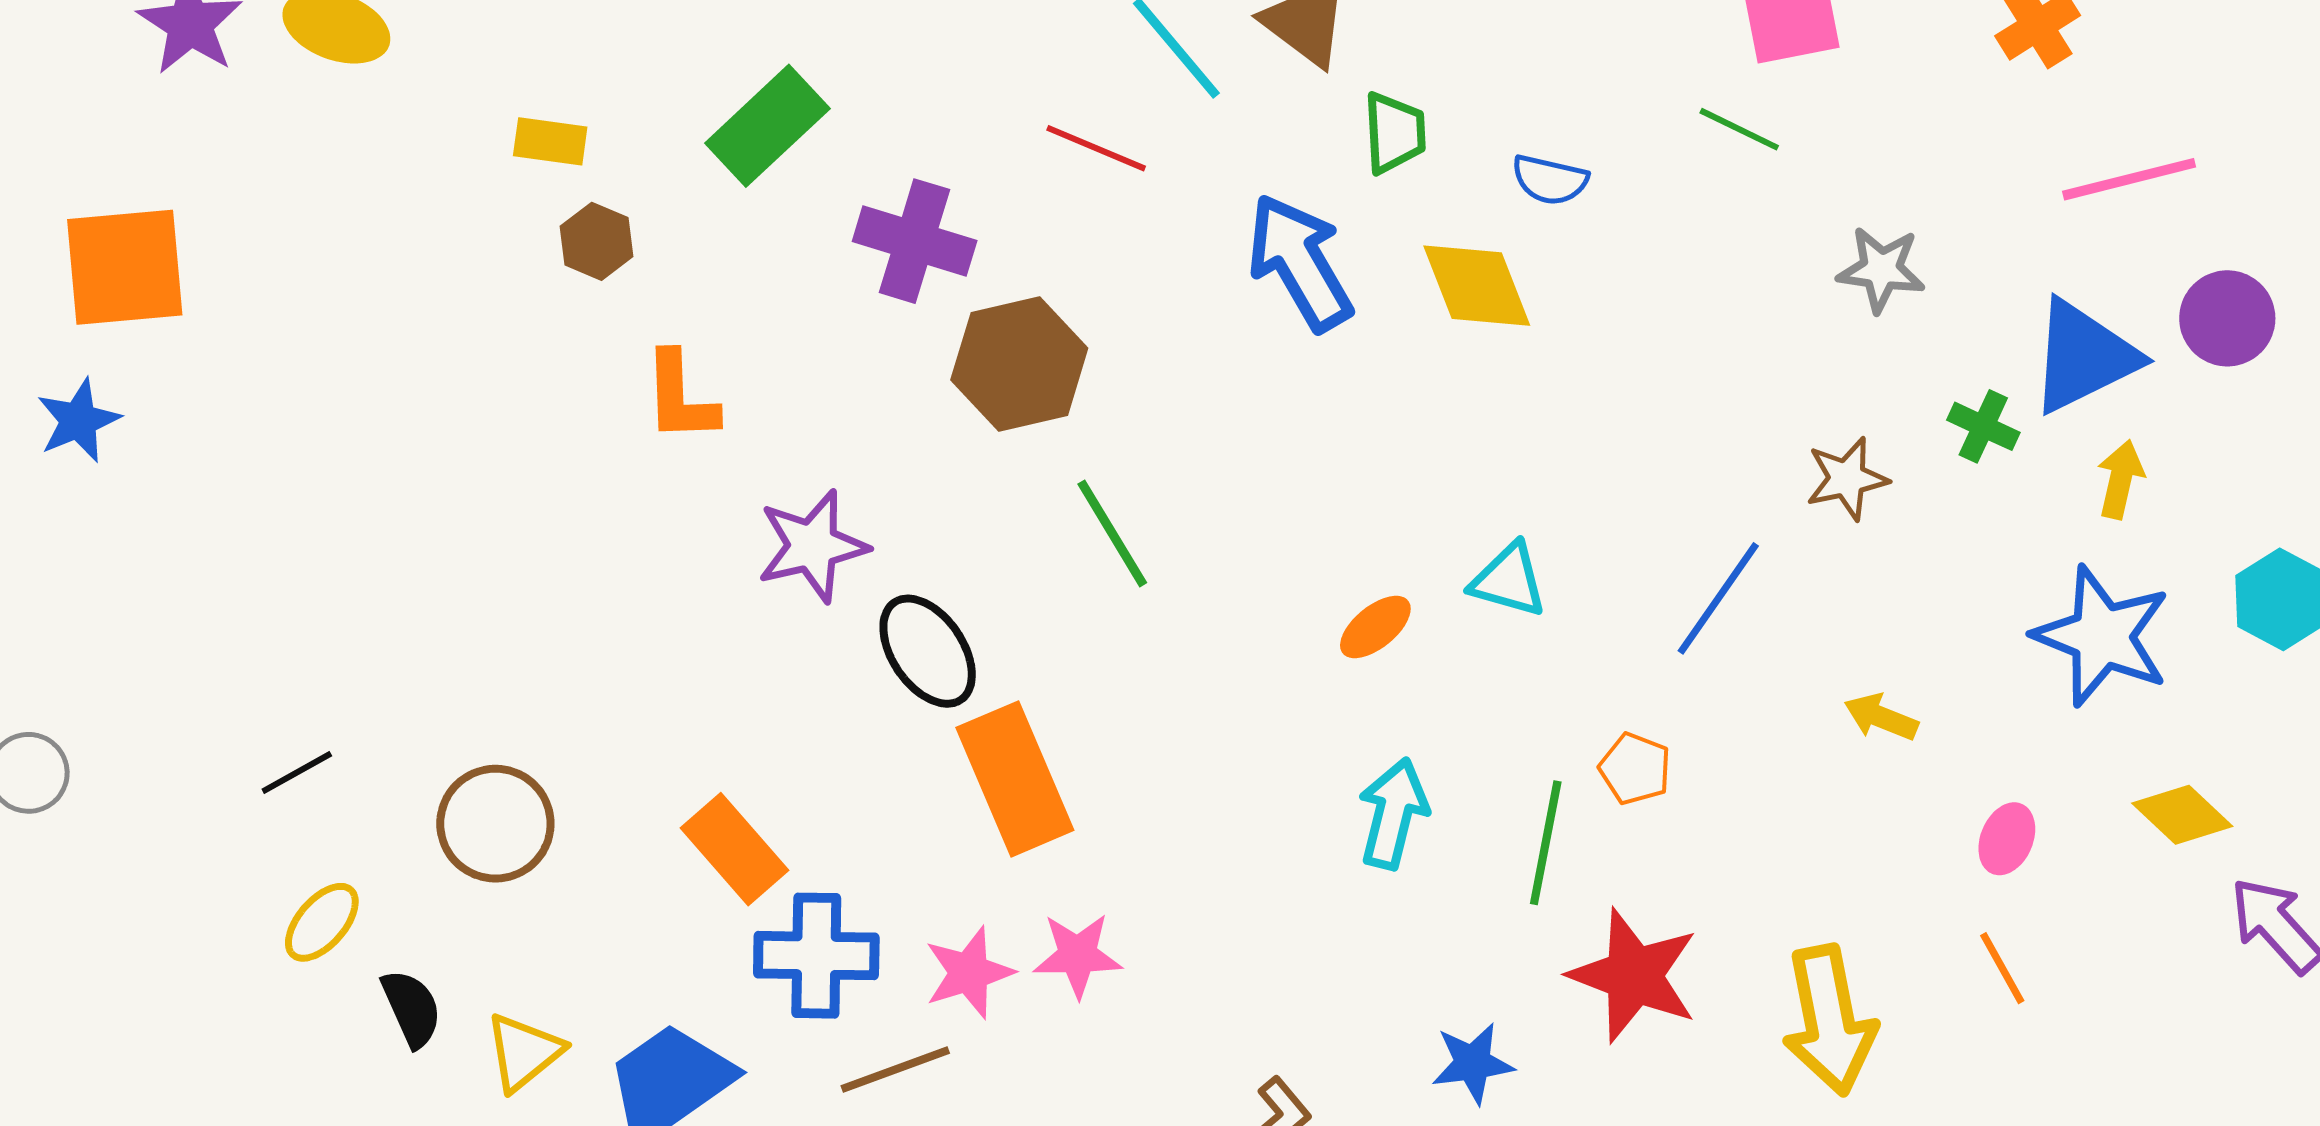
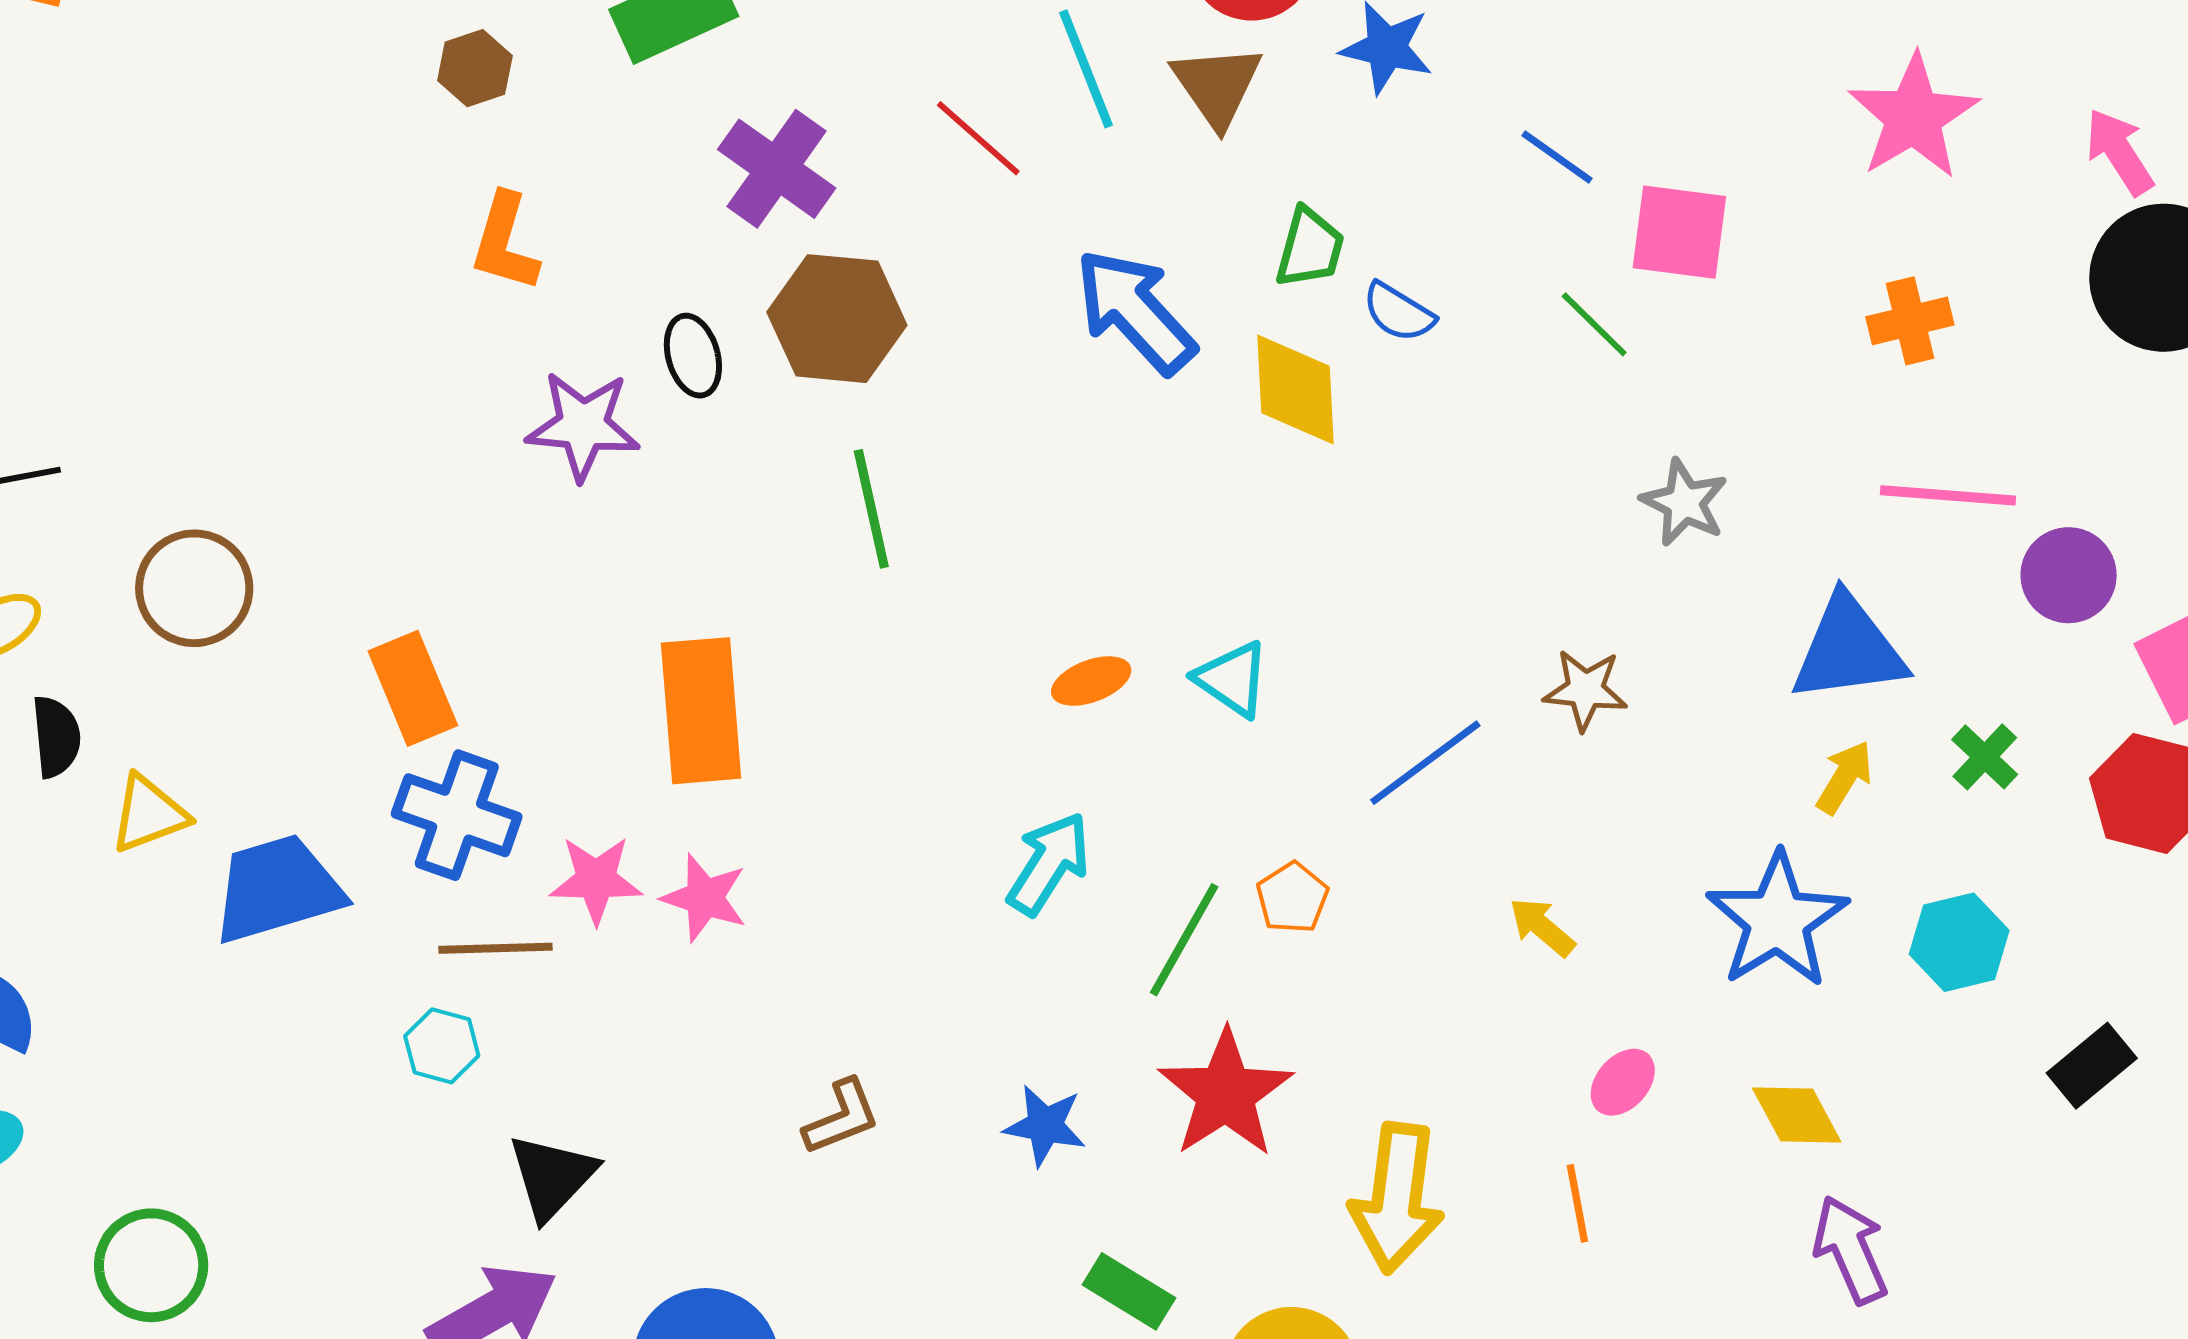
green trapezoid: (1394, 133) -> (1310, 248), moved
blue arrow: (1300, 262) -> (1135, 311), turned -31
purple circle: (2227, 318) -> (2069, 575), moved
green cross: (1983, 426) -> (1985, 757), moved
black ellipse: (928, 651) -> (693, 356), moved, size x0.7

